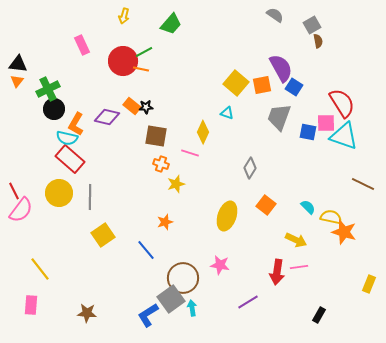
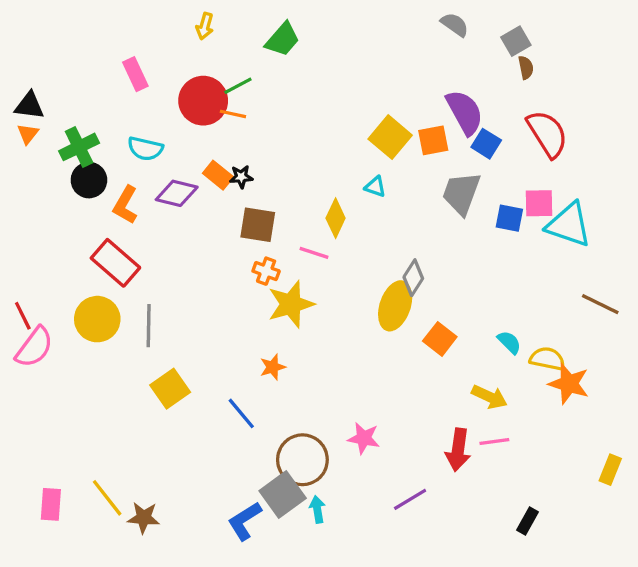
red semicircle: (342, 103) -> (547, 134), moved
cyan semicircle: (67, 138) -> (145, 149), moved
yellow star: (176, 184) -> (291, 304), size x1.6
yellow ellipse: (227, 216) -> (395, 306), moved
yellow line: (40, 269) -> (107, 498), moved

